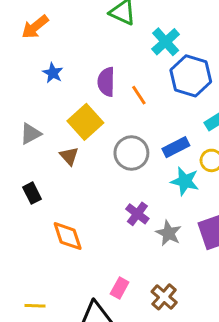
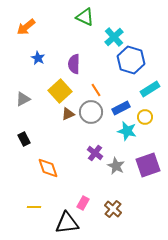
orange line: (139, 95) -> (96, 90), moved
brown triangle: (69, 156) -> (68, 114), moved, turned 48
yellow line: (35, 306) -> (34, 207), moved

